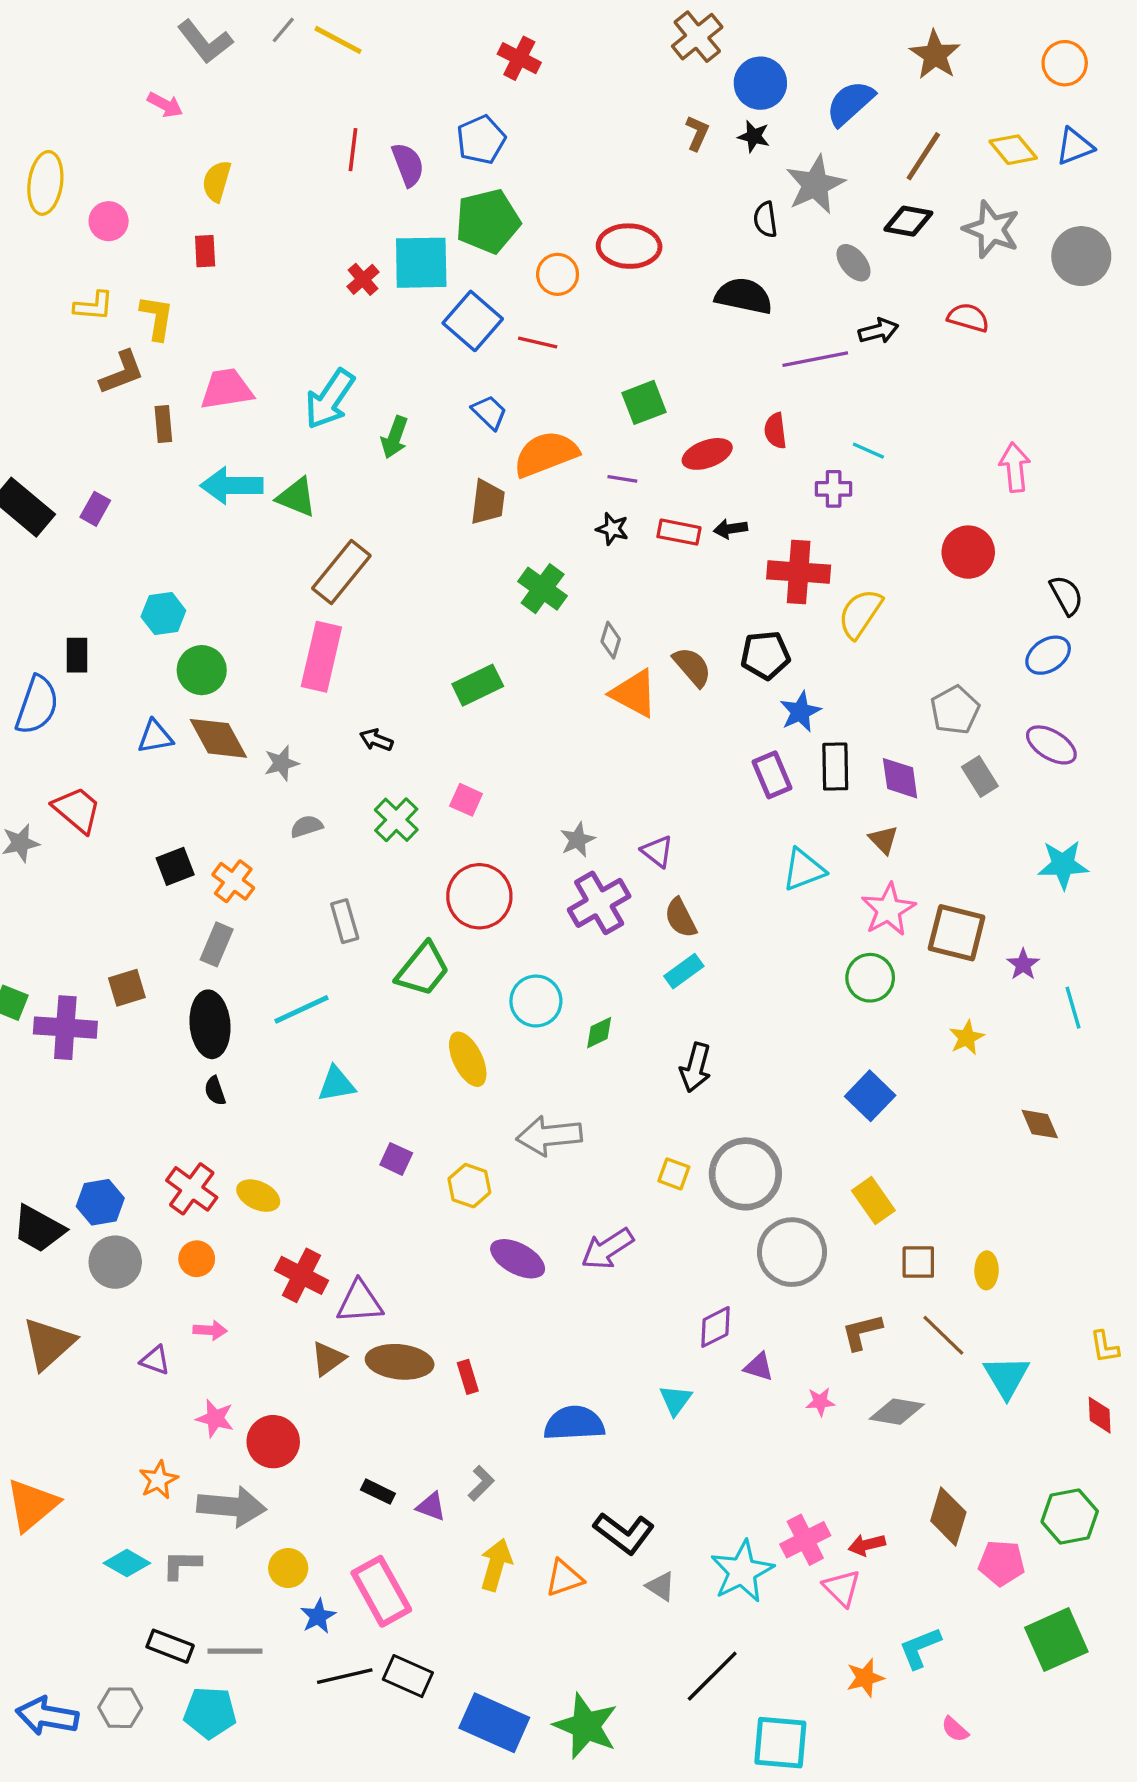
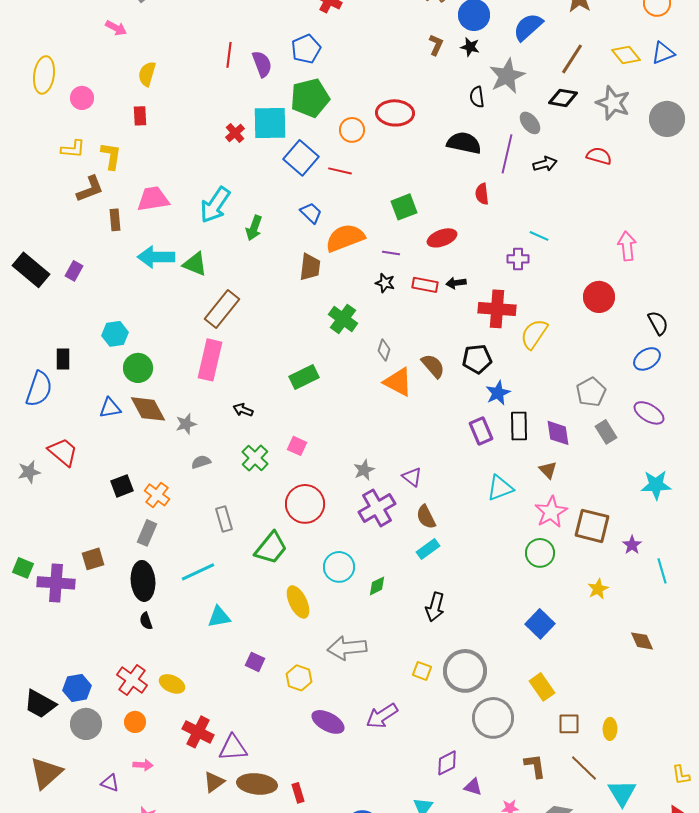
purple line: (815, 359) -> (507, 154), moved, turned -66
red semicircle: (775, 431) -> (482, 194), moved
brown L-shape: (862, 1332) -> (535, 766), turned 96

